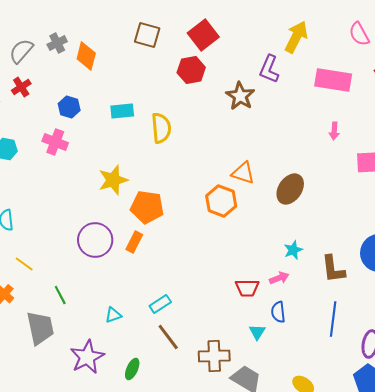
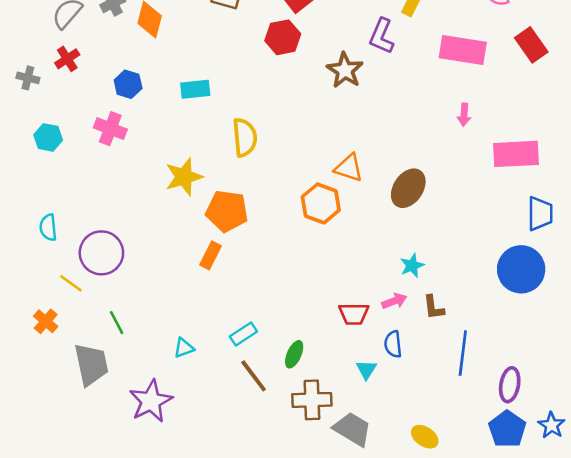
yellow semicircle: (161, 128) -> (245, 137), moved
purple circle: (95, 240) -> (101, 253), moved
brown L-shape: (333, 269) -> (434, 307), moved, size x0.7
green ellipse: (132, 369) -> (294, 354), moved

